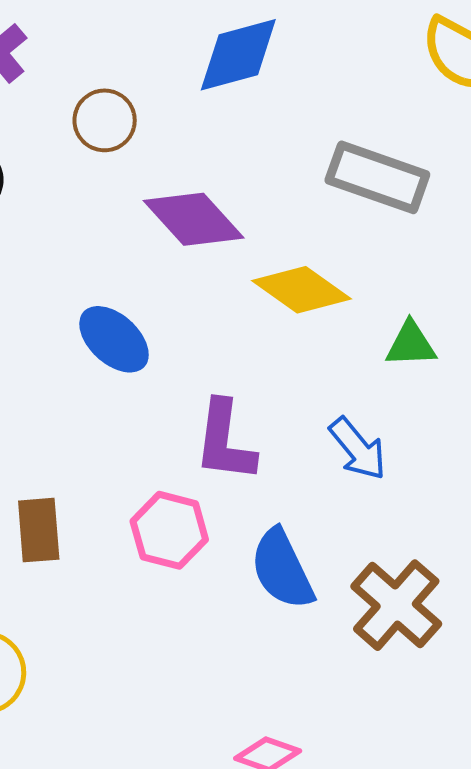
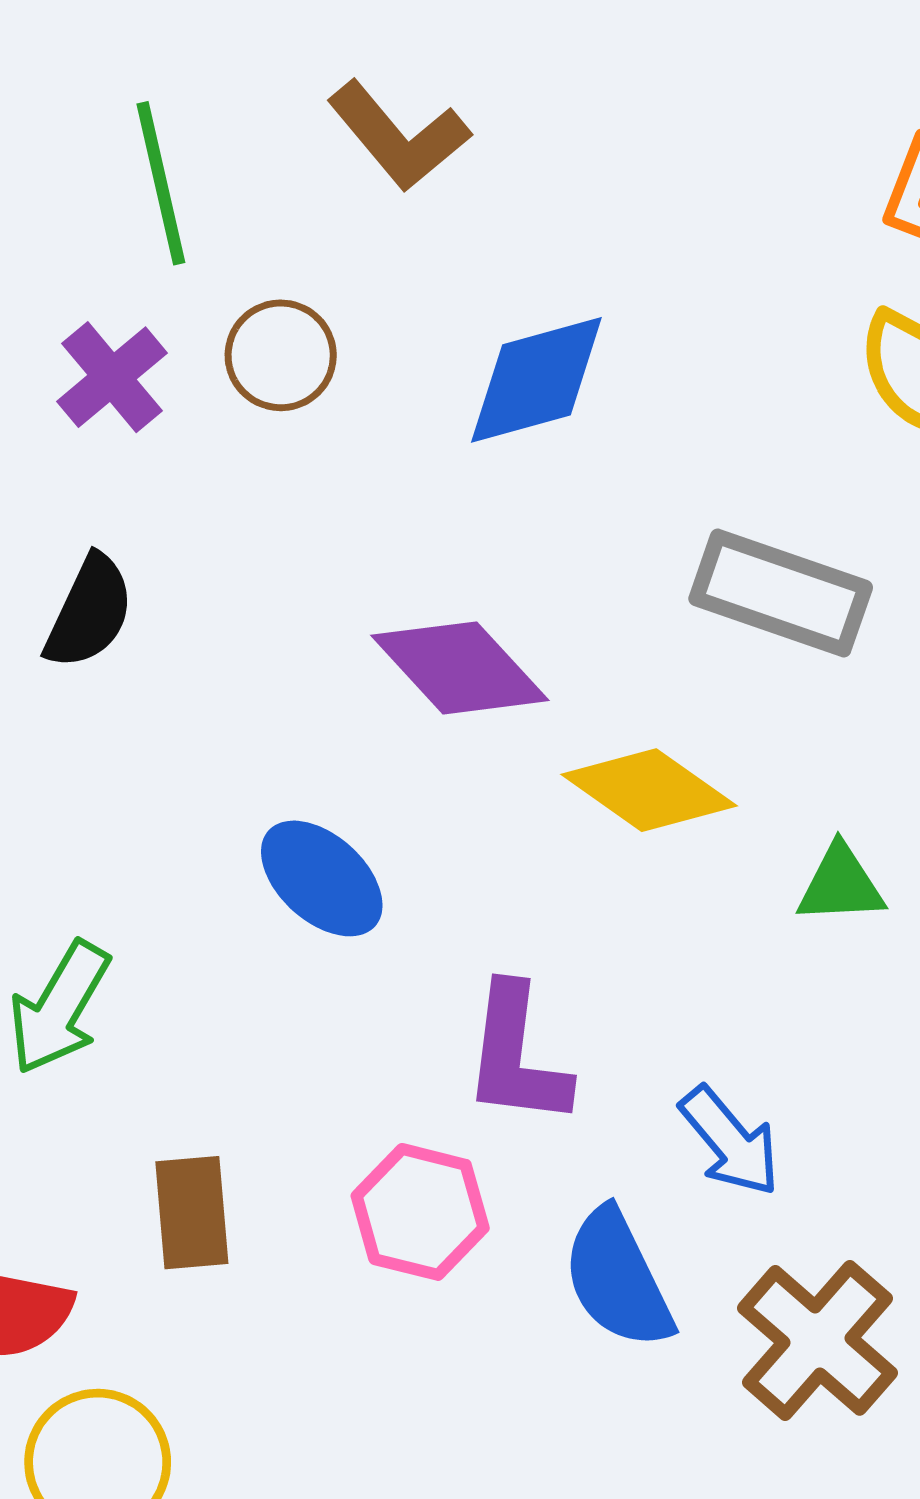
brown circle: (105, 120) -> (281, 355), moved
blue arrow: (358, 449) -> (730, 1141), moved

